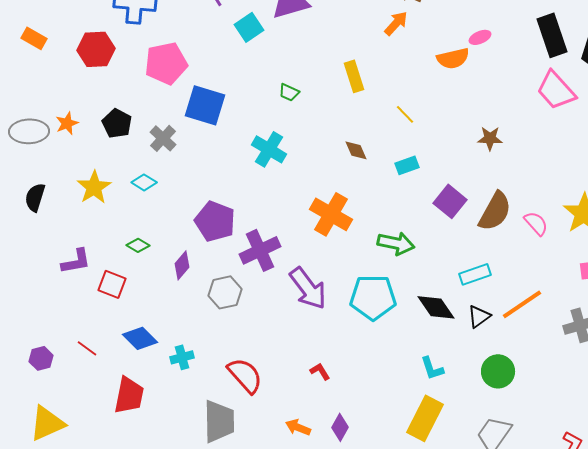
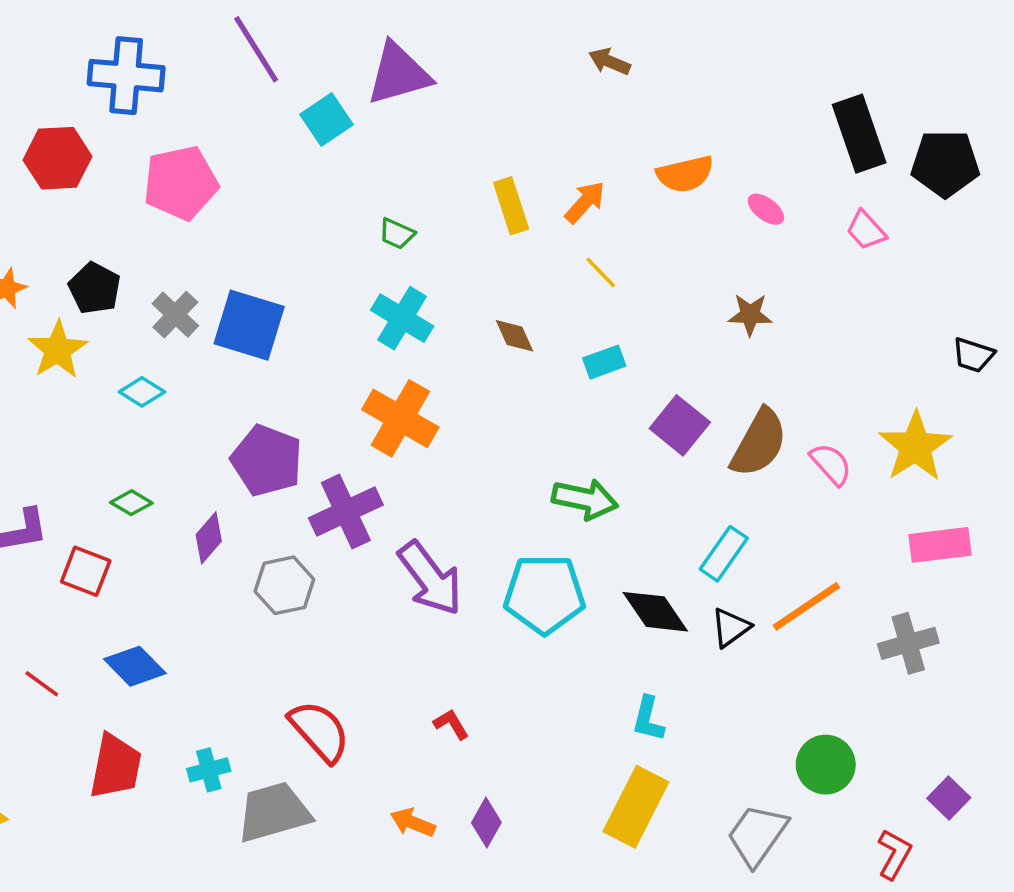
orange arrow: (396, 23) -> (585, 202), moved
pink ellipse: (480, 37) -> (766, 209), moved, turned 60
pink trapezoid: (556, 90) -> (866, 230), size x0.6
blue square: (205, 105) -> (249, 325), moved
cyan cross: (269, 149) -> (402, 318), moved
yellow star: (94, 187) -> (58, 350), moved
orange cross: (331, 214) -> (400, 418), moved
cyan rectangle: (475, 274) -> (724, 554), turned -36
cyan cross: (182, 357) -> (209, 770), moved
cyan L-shape: (432, 368) -> (648, 719), turned 32
green circle: (498, 371) -> (826, 765), moved
gray trapezoid: (219, 421) -> (274, 812), turned -105

